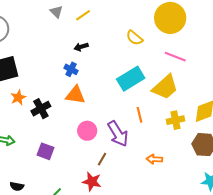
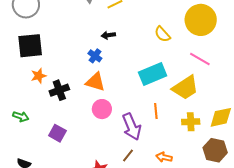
pink circle: (87, 131) -> (102, 109), moved
brown line: (102, 159) -> (128, 156), moved

